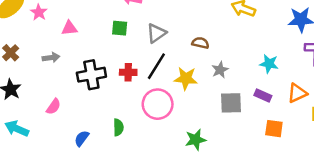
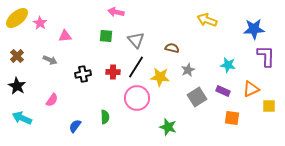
gray triangle: (156, 33) -> (136, 40), turned -36
gray arrow: (51, 58) -> (50, 60), turned 32
black cross: (91, 75) -> (83, 74), size x0.7
gray square: (231, 103) -> (197, 97), turned -30
green star: (196, 140) -> (168, 127), turned 30

